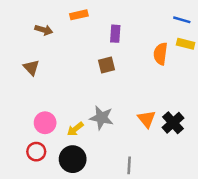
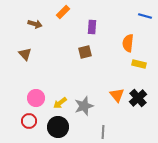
orange rectangle: (79, 15) -> (63, 12), turned -32
yellow rectangle: (186, 44) -> (139, 64), moved
gray star: (102, 118) -> (84, 106), moved, turned -30

